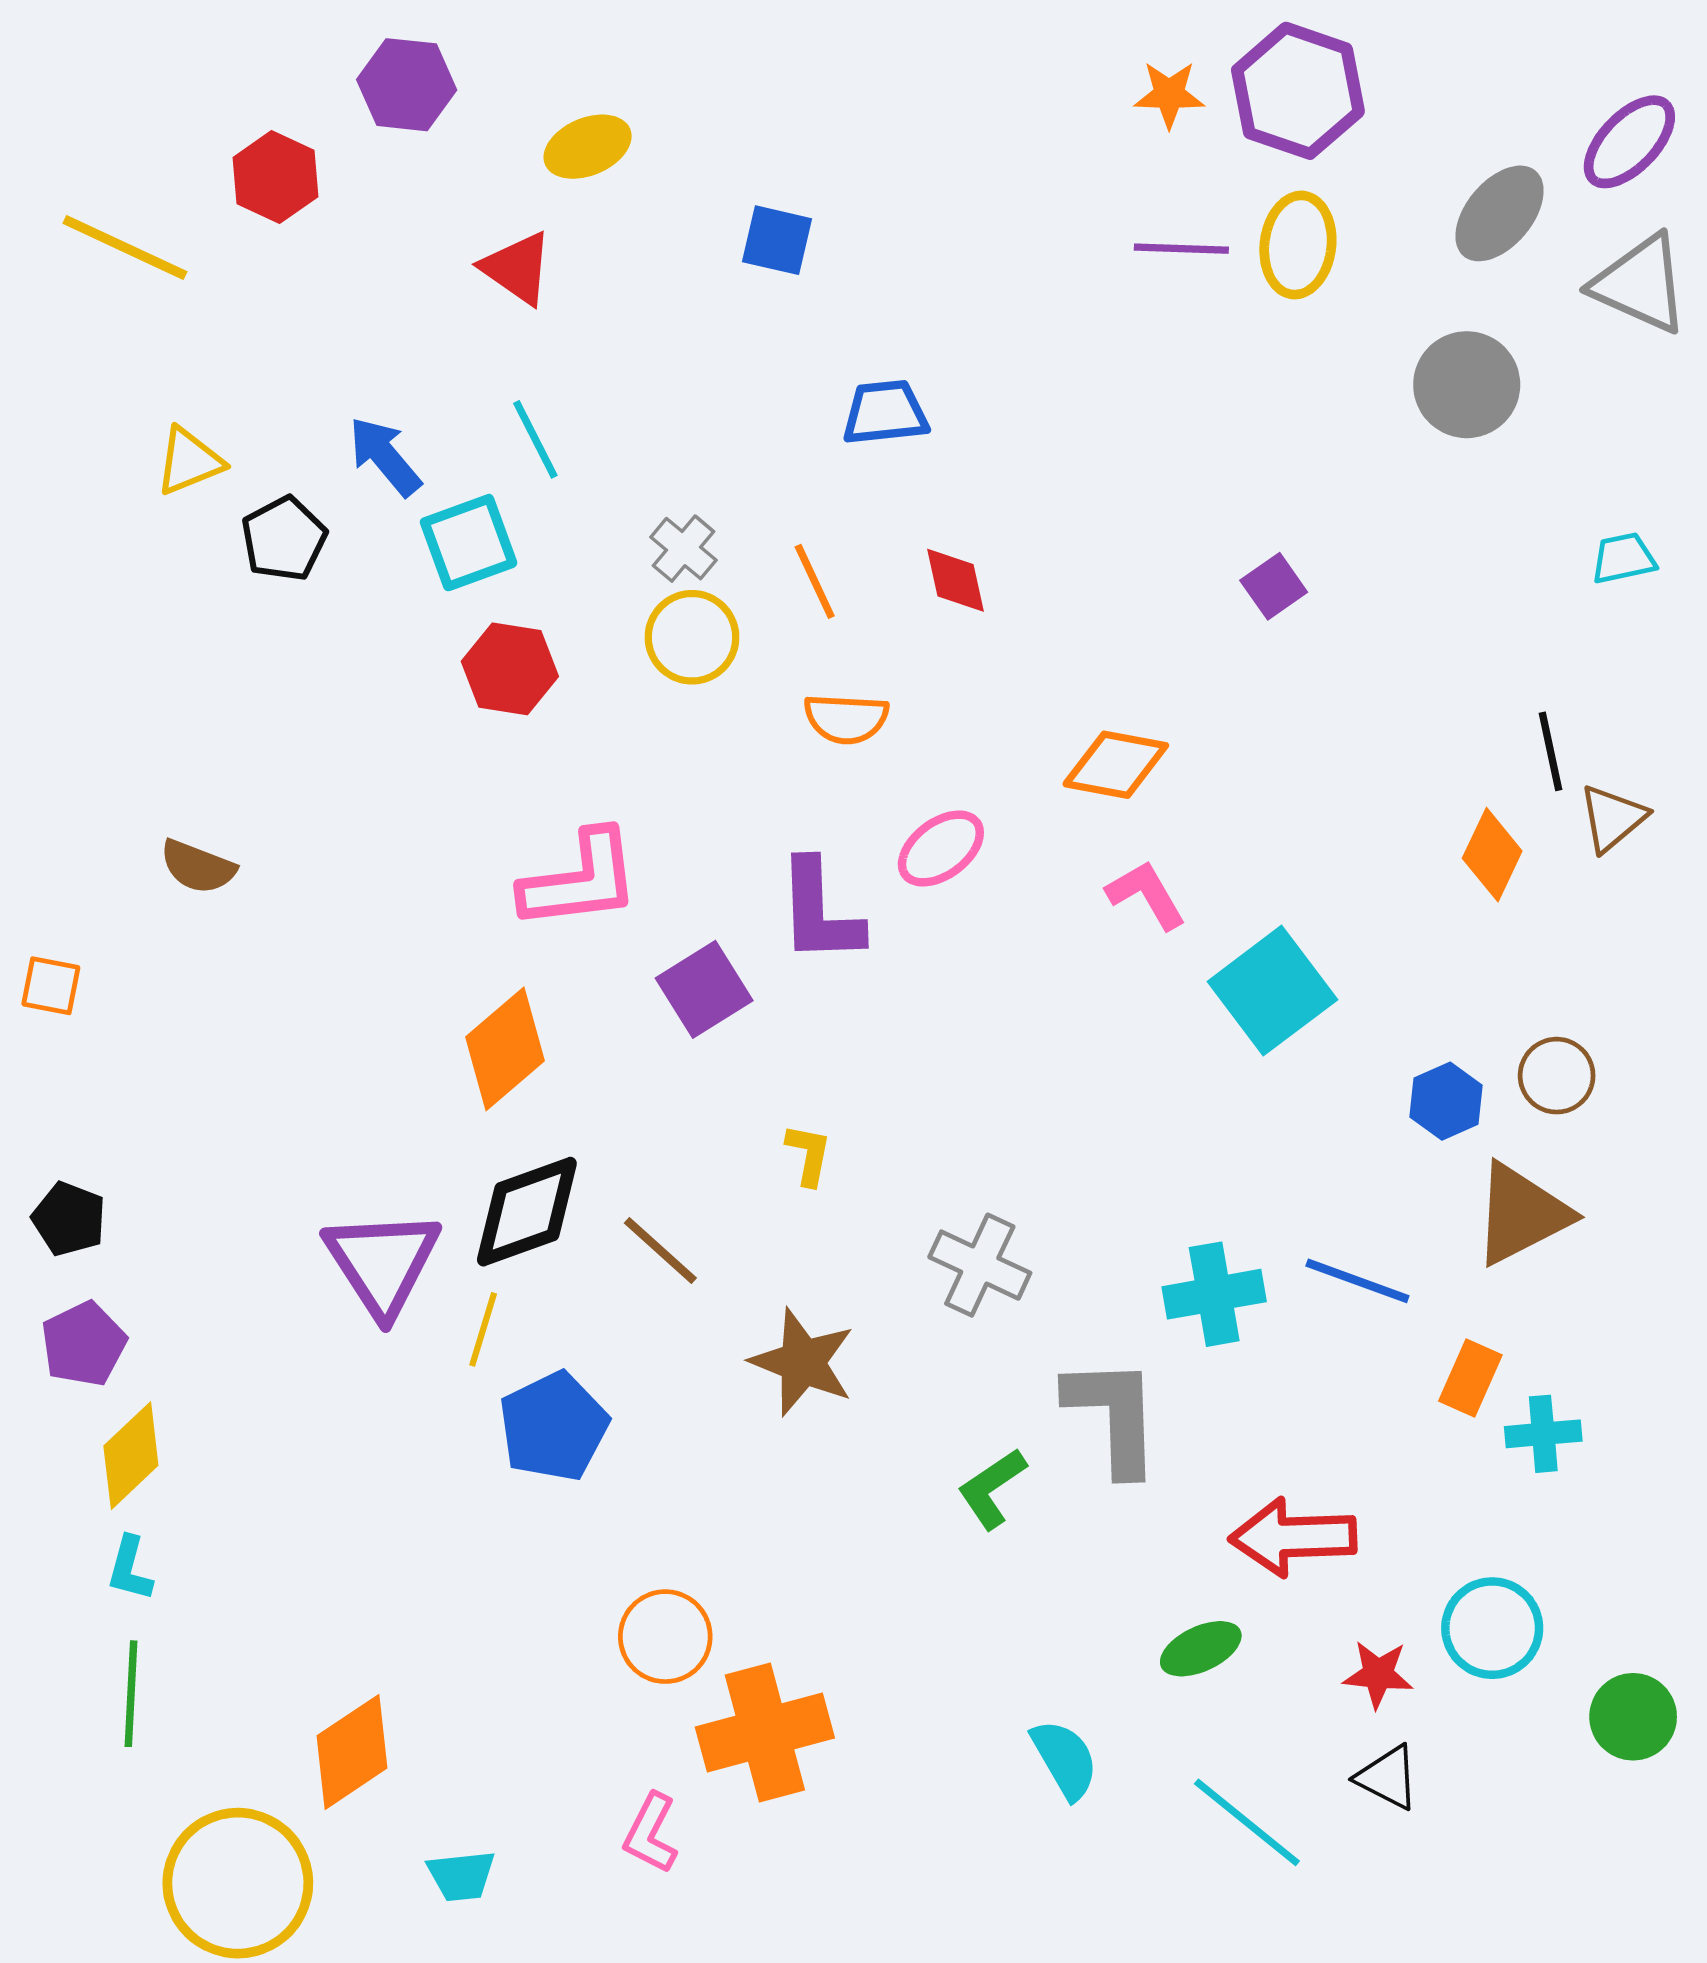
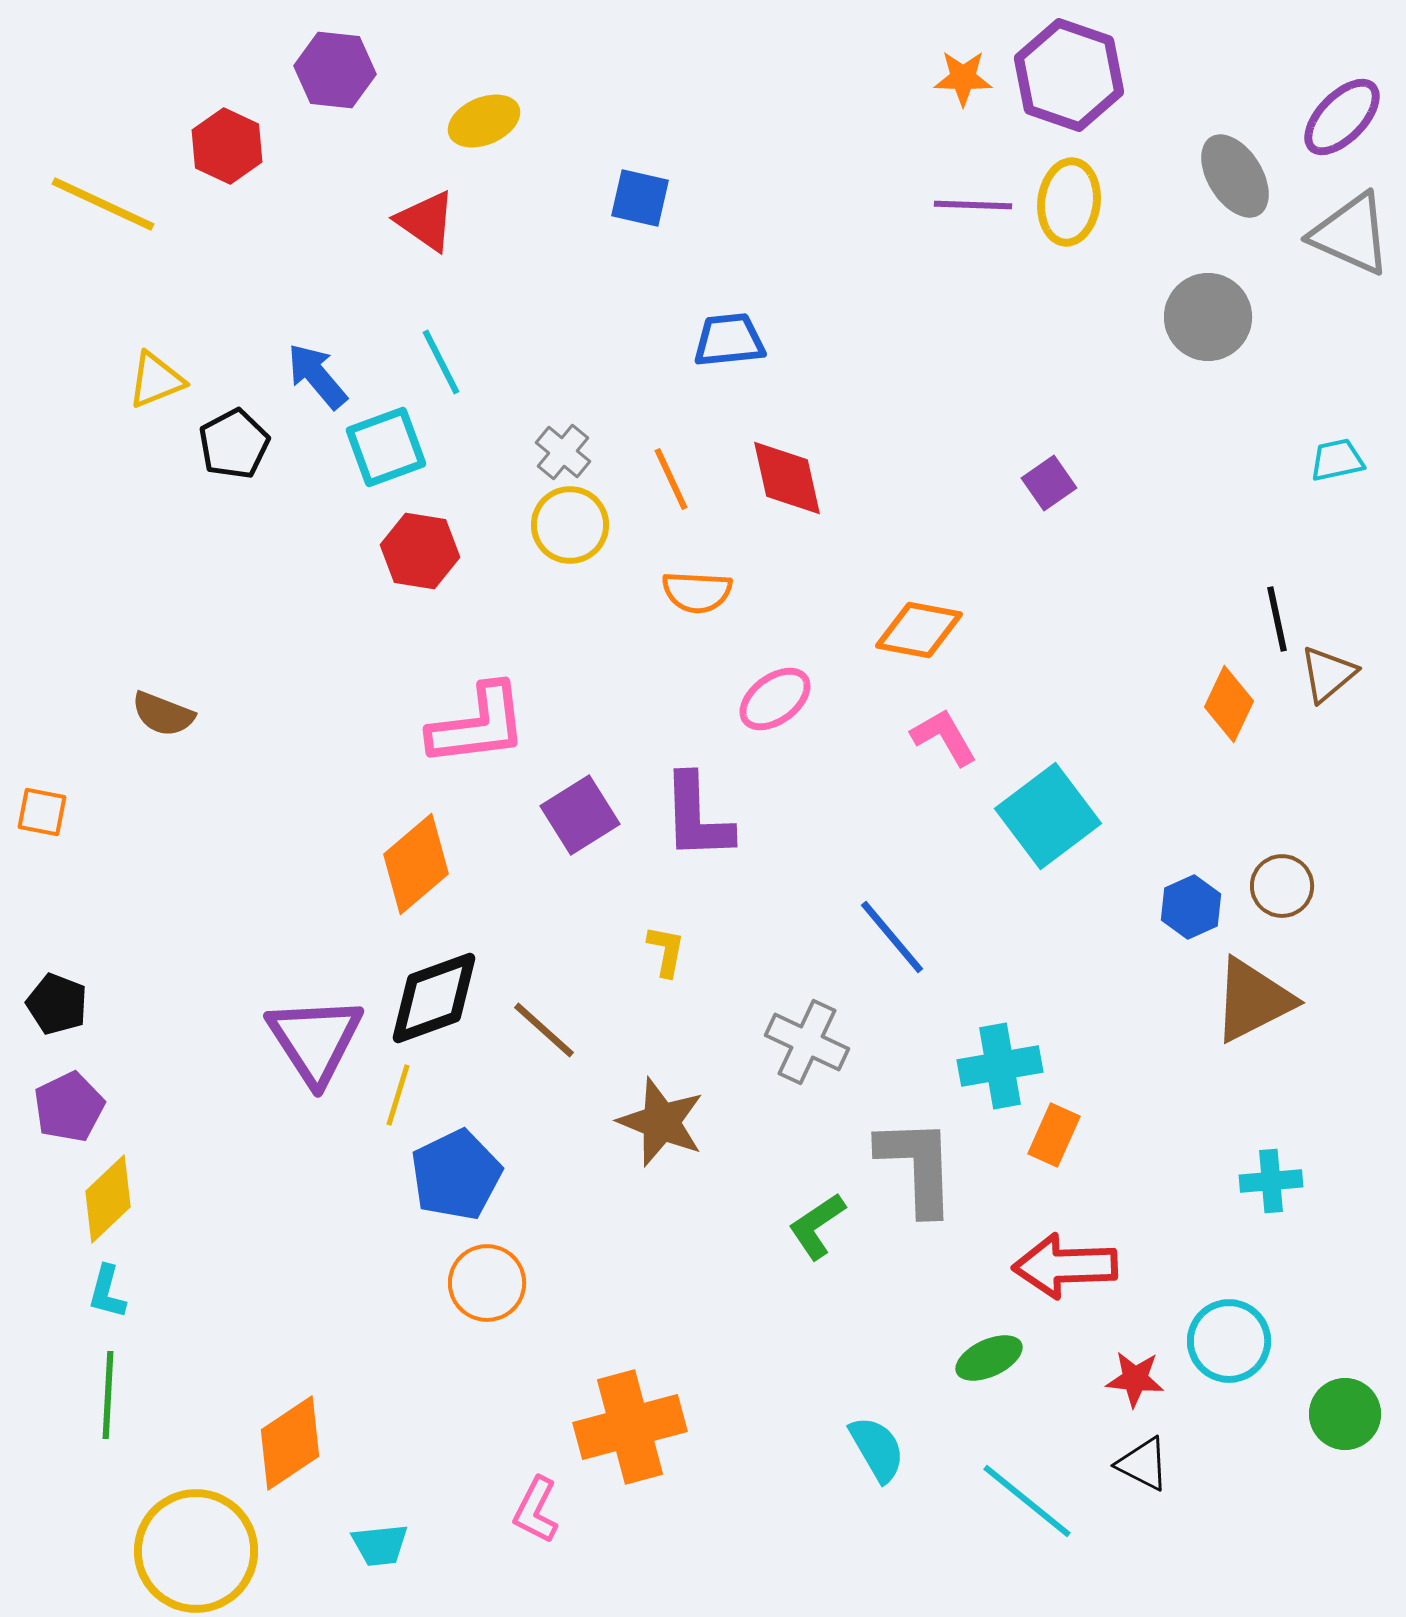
gray ellipse: (1500, 213) -> (1235, 176), turned -72
red diamond: (956, 580) -> (787, 478), size x1.4
purple L-shape: (819, 912) -> (697, 817), moved
blue line: (1357, 1281) -> (892, 937), moved, turned 30
orange rectangle: (1470, 1378) -> (1054, 1135), moved
orange circle: (665, 1637) -> (487, 1283), moved

